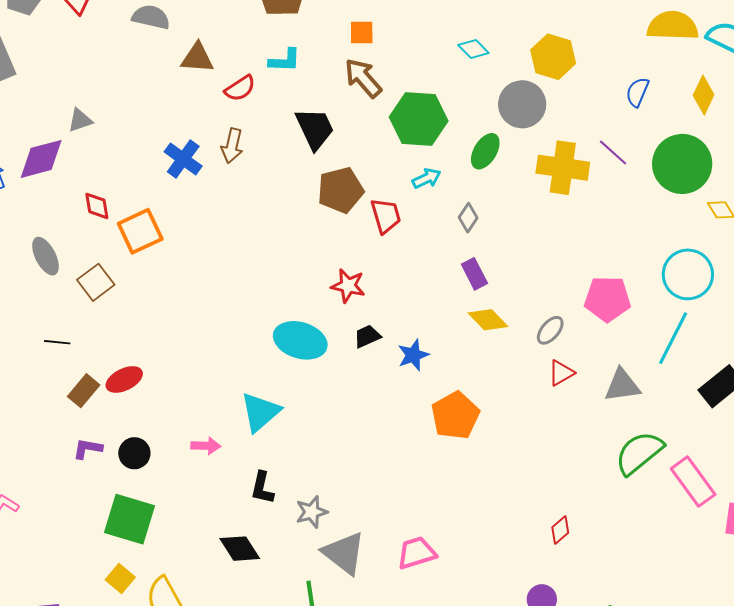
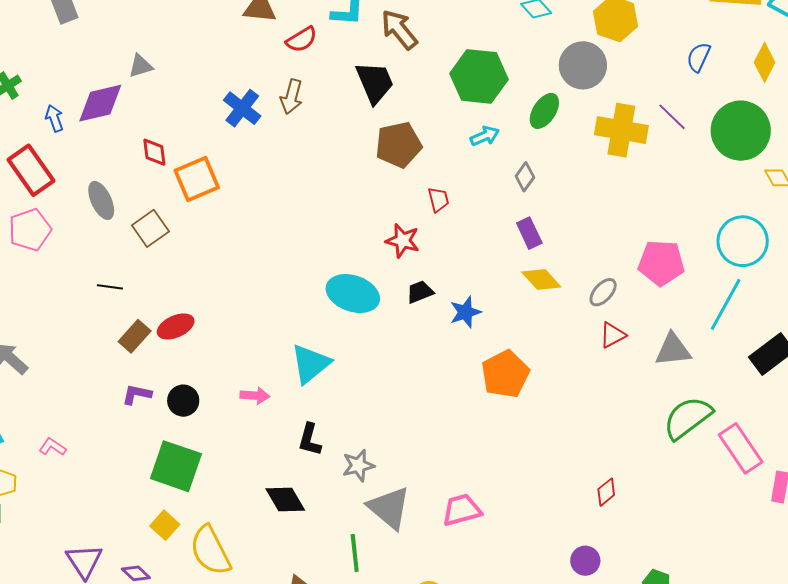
brown arrow: (363, 78) -> (399, 30), moved
red trapezoid: (386, 216) -> (438, 200), moved, size x0.7

